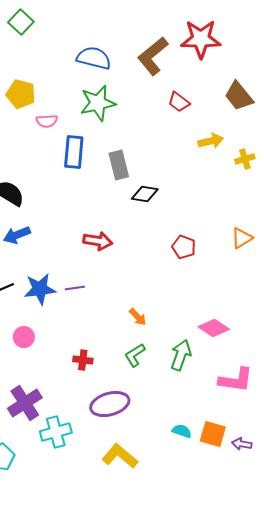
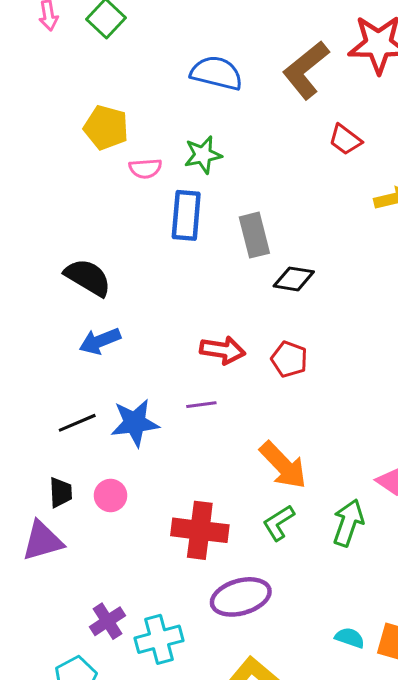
green star: (98, 103) -> (203, 155), moved, size x0.7
red pentagon: (184, 247) -> (289, 359), moved
purple line: (75, 288) -> (201, 405), moved
orange arrow: (138, 317) -> (283, 465), size x1.8
red cross: (83, 360) -> (200, 530), size x1.8
purple cross: (25, 403) -> (108, 621), moved, size x0.7

